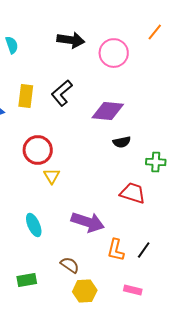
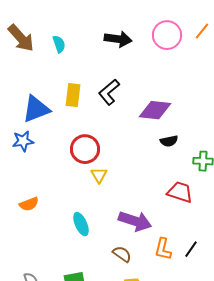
pink circle: (114, 53) -> (167, 35), moved
brown semicircle: (70, 265) -> (122, 254), moved

